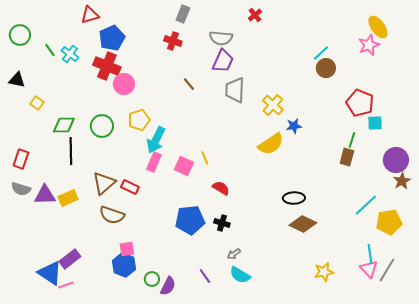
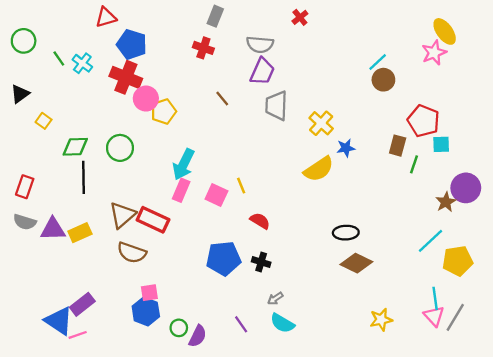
blue pentagon: (112, 38) -> (132, 44), turned -30
black triangle: (17, 80) -> (20, 94), turned -48
yellow pentagon: (139, 120) -> (163, 111), moved
brown rectangle: (347, 157) -> (398, 146), moved
brown star: (402, 181) -> (446, 202), moved
red rectangle: (130, 187) -> (153, 220), size x1.5

